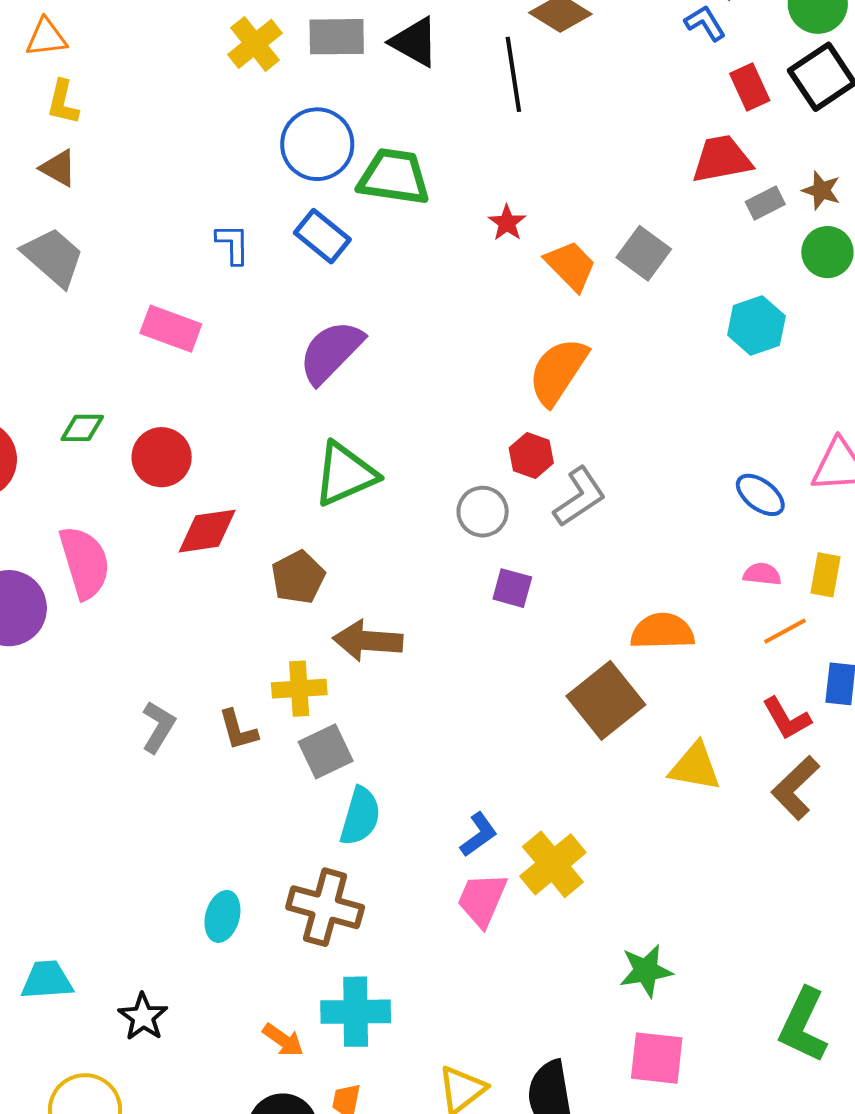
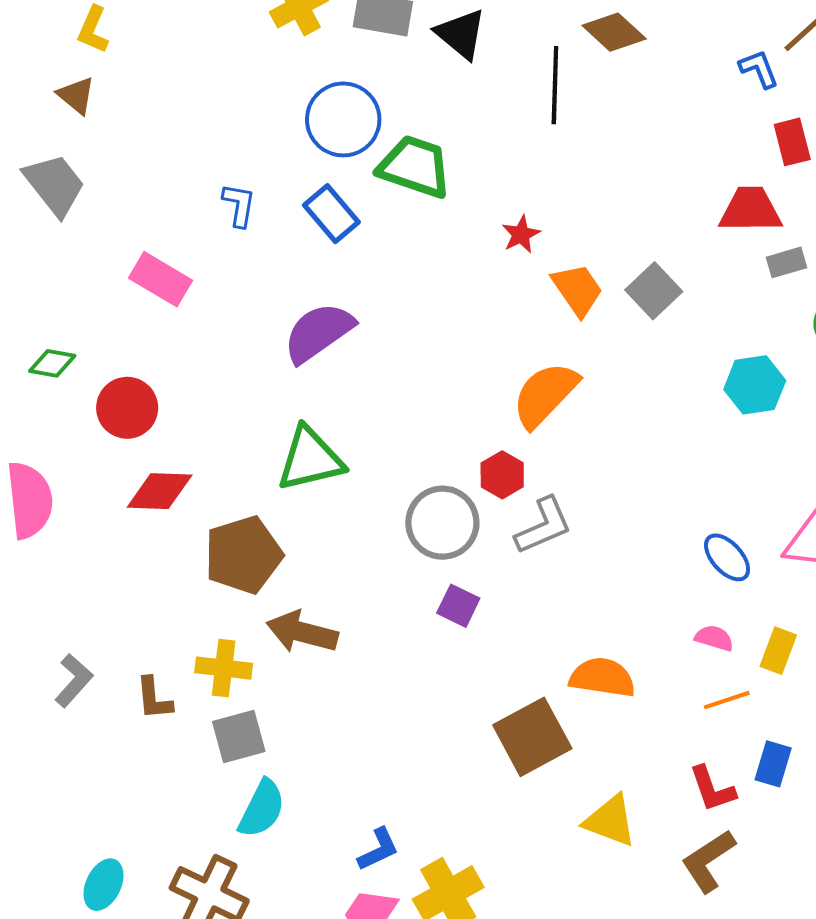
gray circle: (483, 512) -> (442, 523), size x1.4
brown pentagon: (298, 577) -> (243, 555), size x1.4

